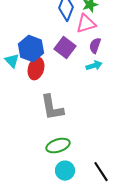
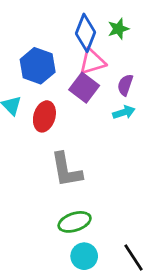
pink triangle: (86, 24) -> (92, 62), moved
blue hexagon: (31, 49) -> (38, 66), moved

